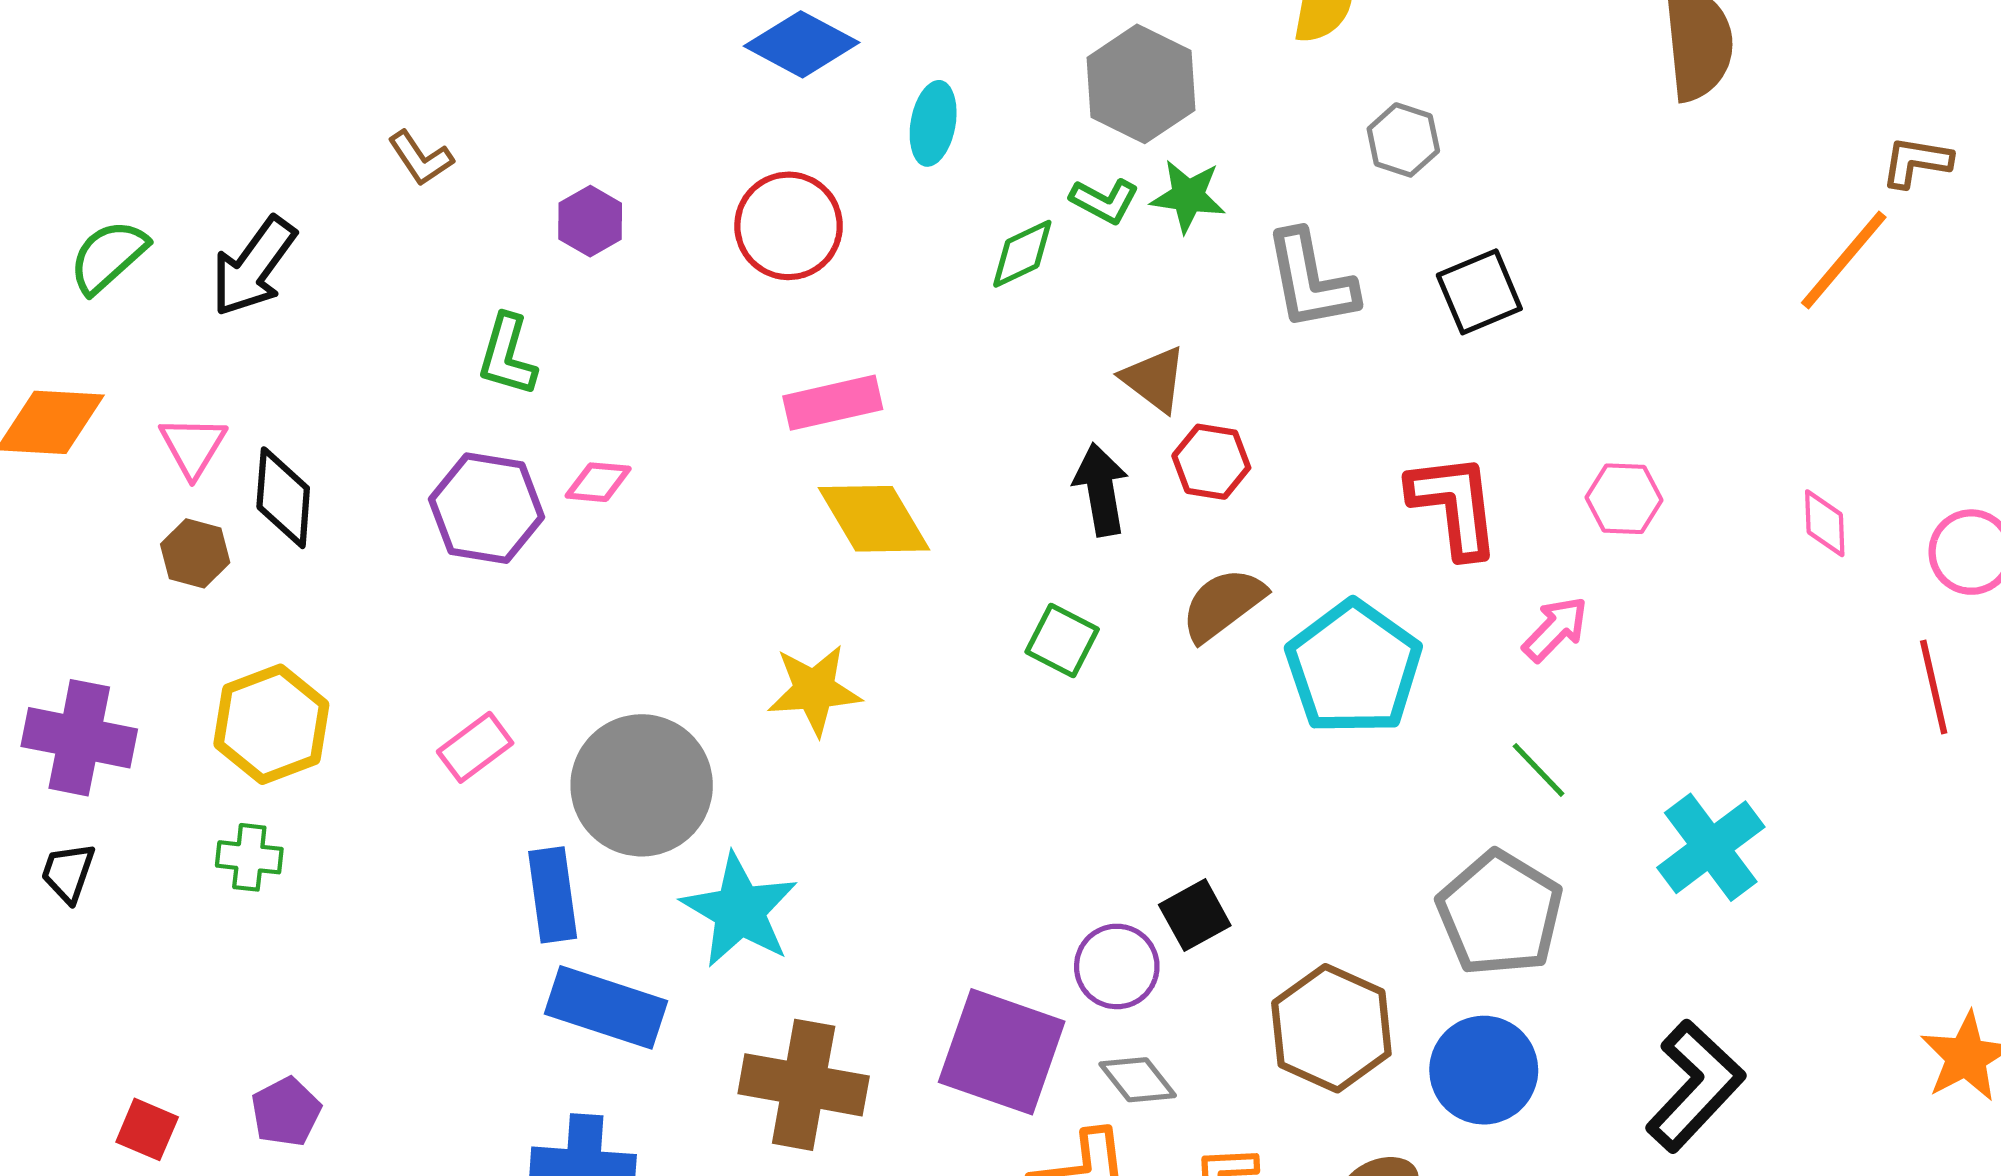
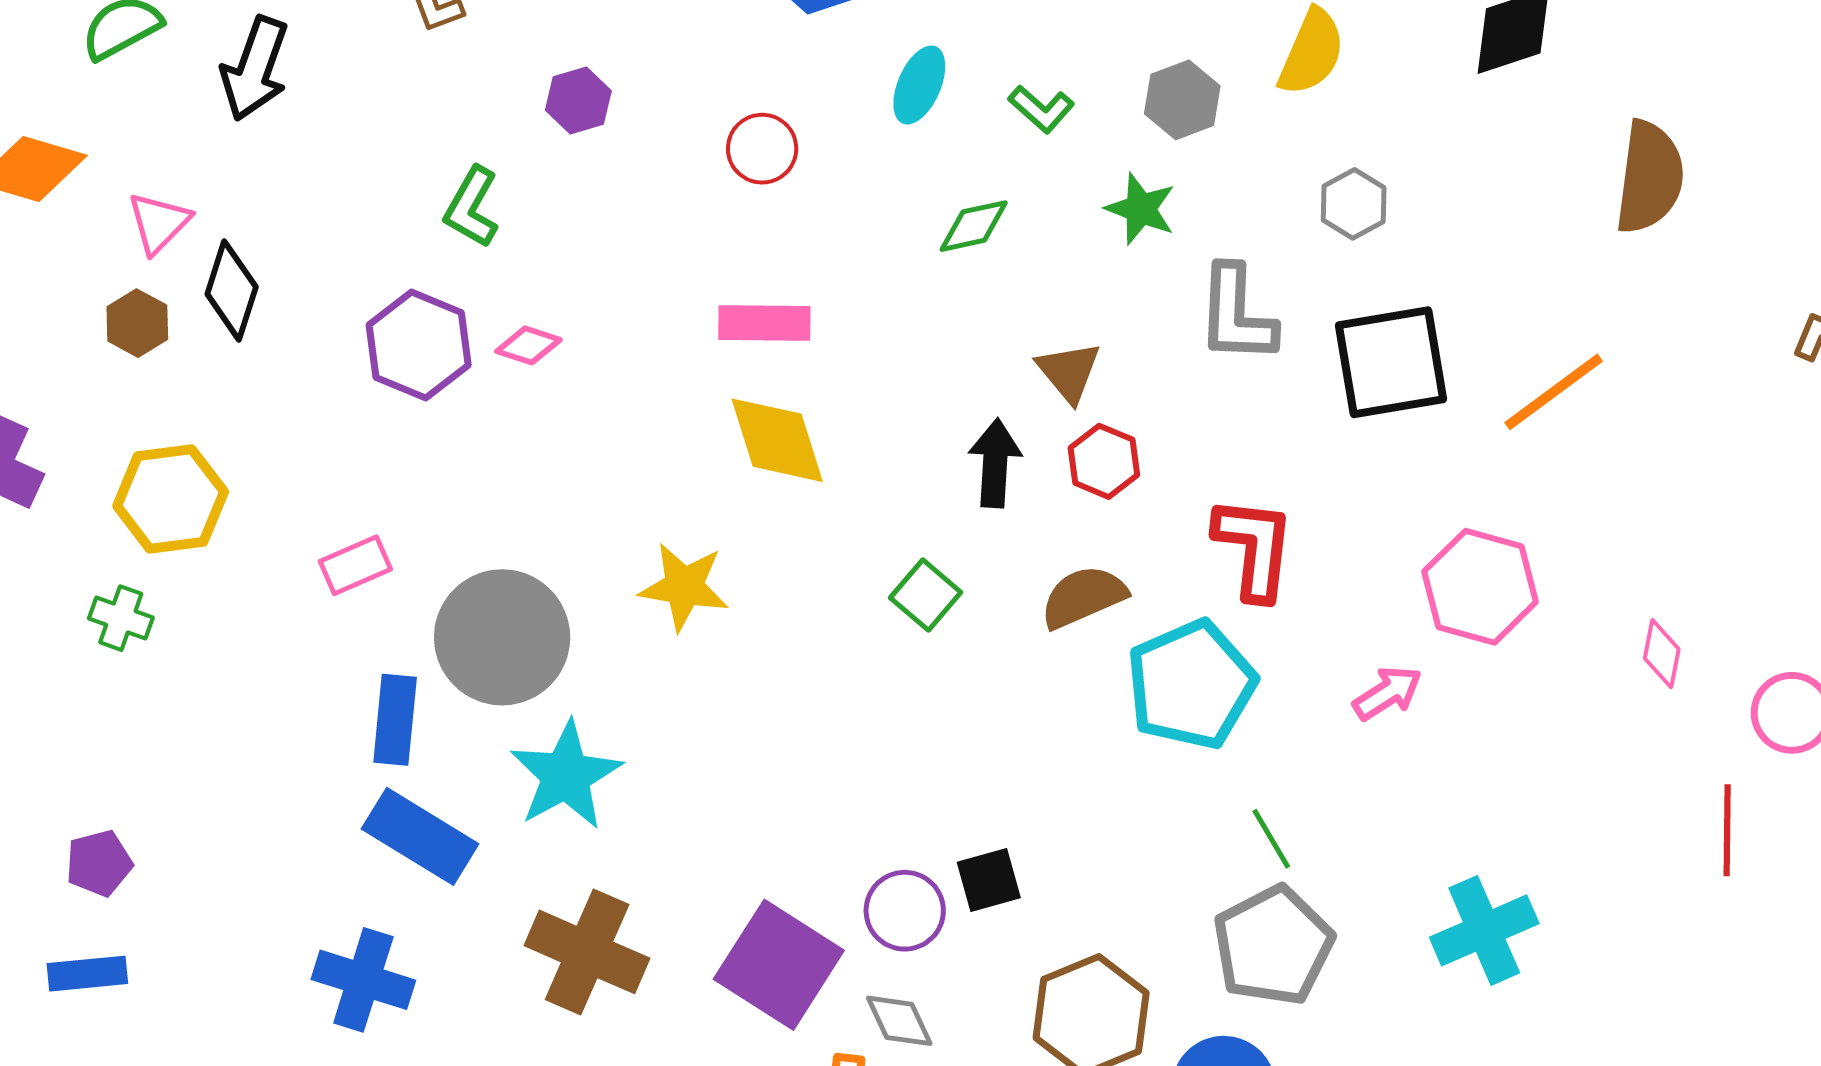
gray hexagon: (1141, 84) -> (1182, 100), moved, size x0.7
green L-shape: (1104, 201) -> (1041, 109), moved
red circle: (789, 226) -> (762, 149), size x0.7
orange line: (1844, 260) -> (1554, 392), moved
black arrow: (254, 267) -> (255, 69), turned -30
black square: (1479, 292) -> (1391, 362), size x1.5
pink hexagon: (1624, 499) -> (1480, 587), size x1.6
red L-shape: (1454, 505) -> (1254, 548), moved
green line: (1538, 770) -> (1271, 839), moved

